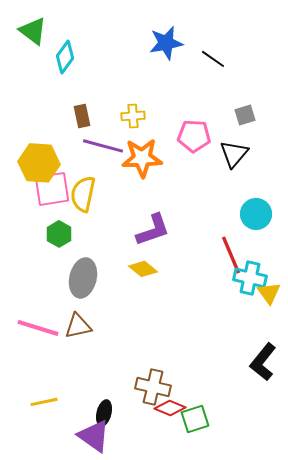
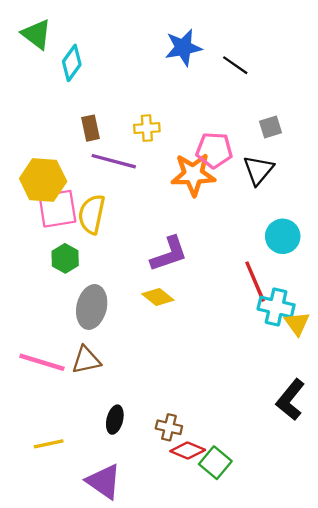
orange star: (142, 158) -> (193, 174), moved
brown cross: (153, 387) -> (169, 427), size x0.7
black ellipse: (104, 413) -> (115, 420), moved
green square: (195, 419) -> (215, 463), turned -32

